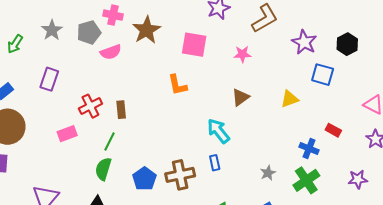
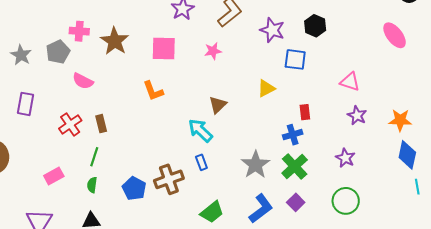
pink semicircle: (111, 52) -> (83, 81), moved, turned 55
brown triangle: (240, 97) -> (218, 105), moved
red rectangle: (333, 130) -> (305, 112), moved, turned 63
pink rectangle: (67, 134) -> (54, 176), moved
blue cross: (309, 148) -> (293, 135), turned -30
green semicircle: (103, 169) -> (92, 185), size x0.7
gray star: (268, 173) -> (256, 165), size x1.8
purple star: (358, 179) -> (345, 158), turned -30

